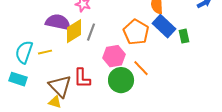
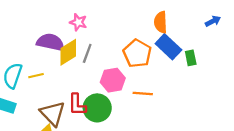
orange line: (141, 68) -> (143, 93), turned -42
green circle: (121, 80) -> (97, 108), moved

